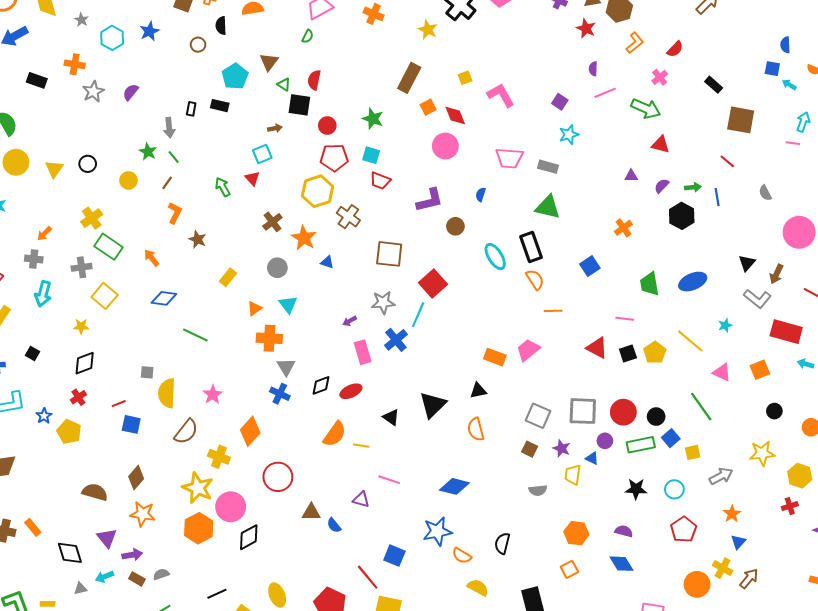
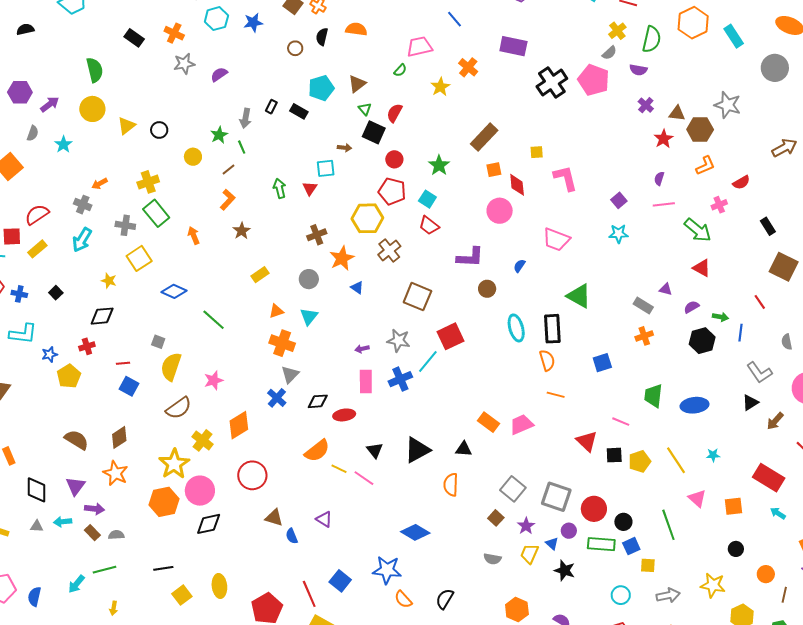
yellow star: (428, 30) -> (440, 87), moved
gray rectangle: (548, 167) -> (643, 306), moved
blue diamond: (164, 298) -> (174, 291), moved
gray L-shape: (757, 299) -> (759, 373), moved
pink line: (389, 480) -> (364, 478), moved
black star: (636, 489) -> (565, 570), moved

